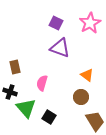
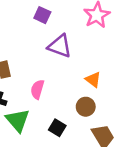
purple square: (56, 23) -> (42, 15), moved
black square: (49, 117) -> (57, 128), moved

